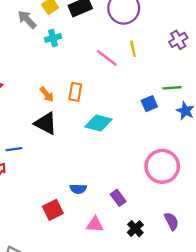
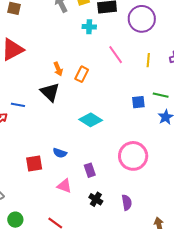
cyan cross: (53, 38) -> (89, 27), moved
yellow line: (133, 49) -> (148, 60), moved
cyan diamond: (98, 123) -> (91, 120), moved
black cross: (135, 229) -> (96, 199), turned -32

